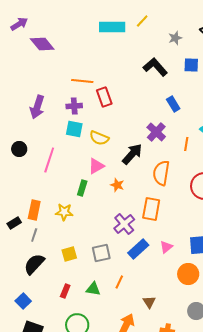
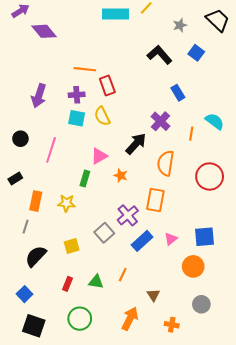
blue square: (191, 65) -> (196, 53), turned 35
yellow semicircle: (99, 138) -> (102, 116), moved, turned 42
black rectangle: (14, 223) -> (15, 179), moved
gray line: (34, 235) -> (26, 227), moved
gray square: (101, 253) -> (104, 233), moved, turned -30

